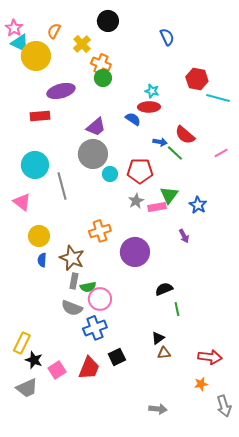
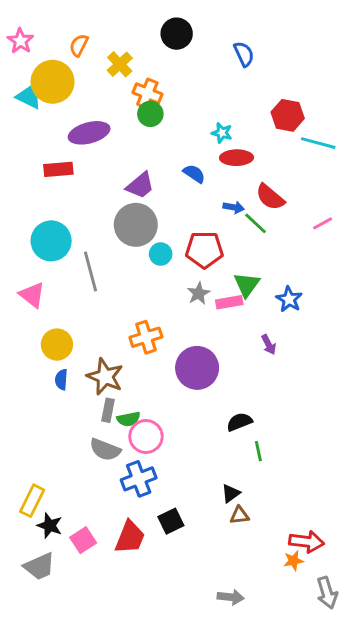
black circle: (108, 21) -> (177, 34), moved
cyan triangle: (20, 43) -> (29, 96), moved
red ellipse: (149, 107) -> (237, 158), moved
red arrow: (210, 357) -> (307, 542), moved

